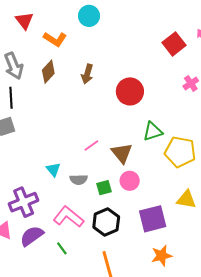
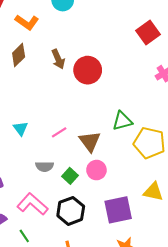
brown arrow: (87, 74) -> (58, 59), turned -42
red circle: (130, 91) -> (88, 70), moved
cyan triangle: (53, 169) -> (21, 128), moved
green square: (104, 188) -> (70, 176), turned -35

